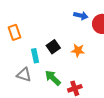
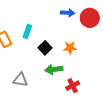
cyan rectangle: (35, 56) -> (27, 31), moved, turned 40
green arrow: (53, 78) -> (54, 69), moved, turned -42

